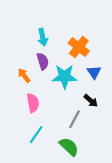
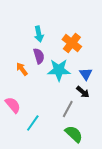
blue triangle: (94, 72) -> (86, 74), moved
pink semicircle: (33, 103) -> (13, 105), moved, turned -30
green semicircle: (69, 147) -> (74, 134), moved

